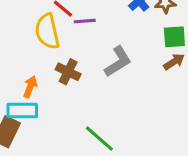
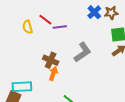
yellow semicircle: (47, 31) -> (28, 27), moved, size x0.6
orange arrow: (30, 87) -> (53, 74), moved

